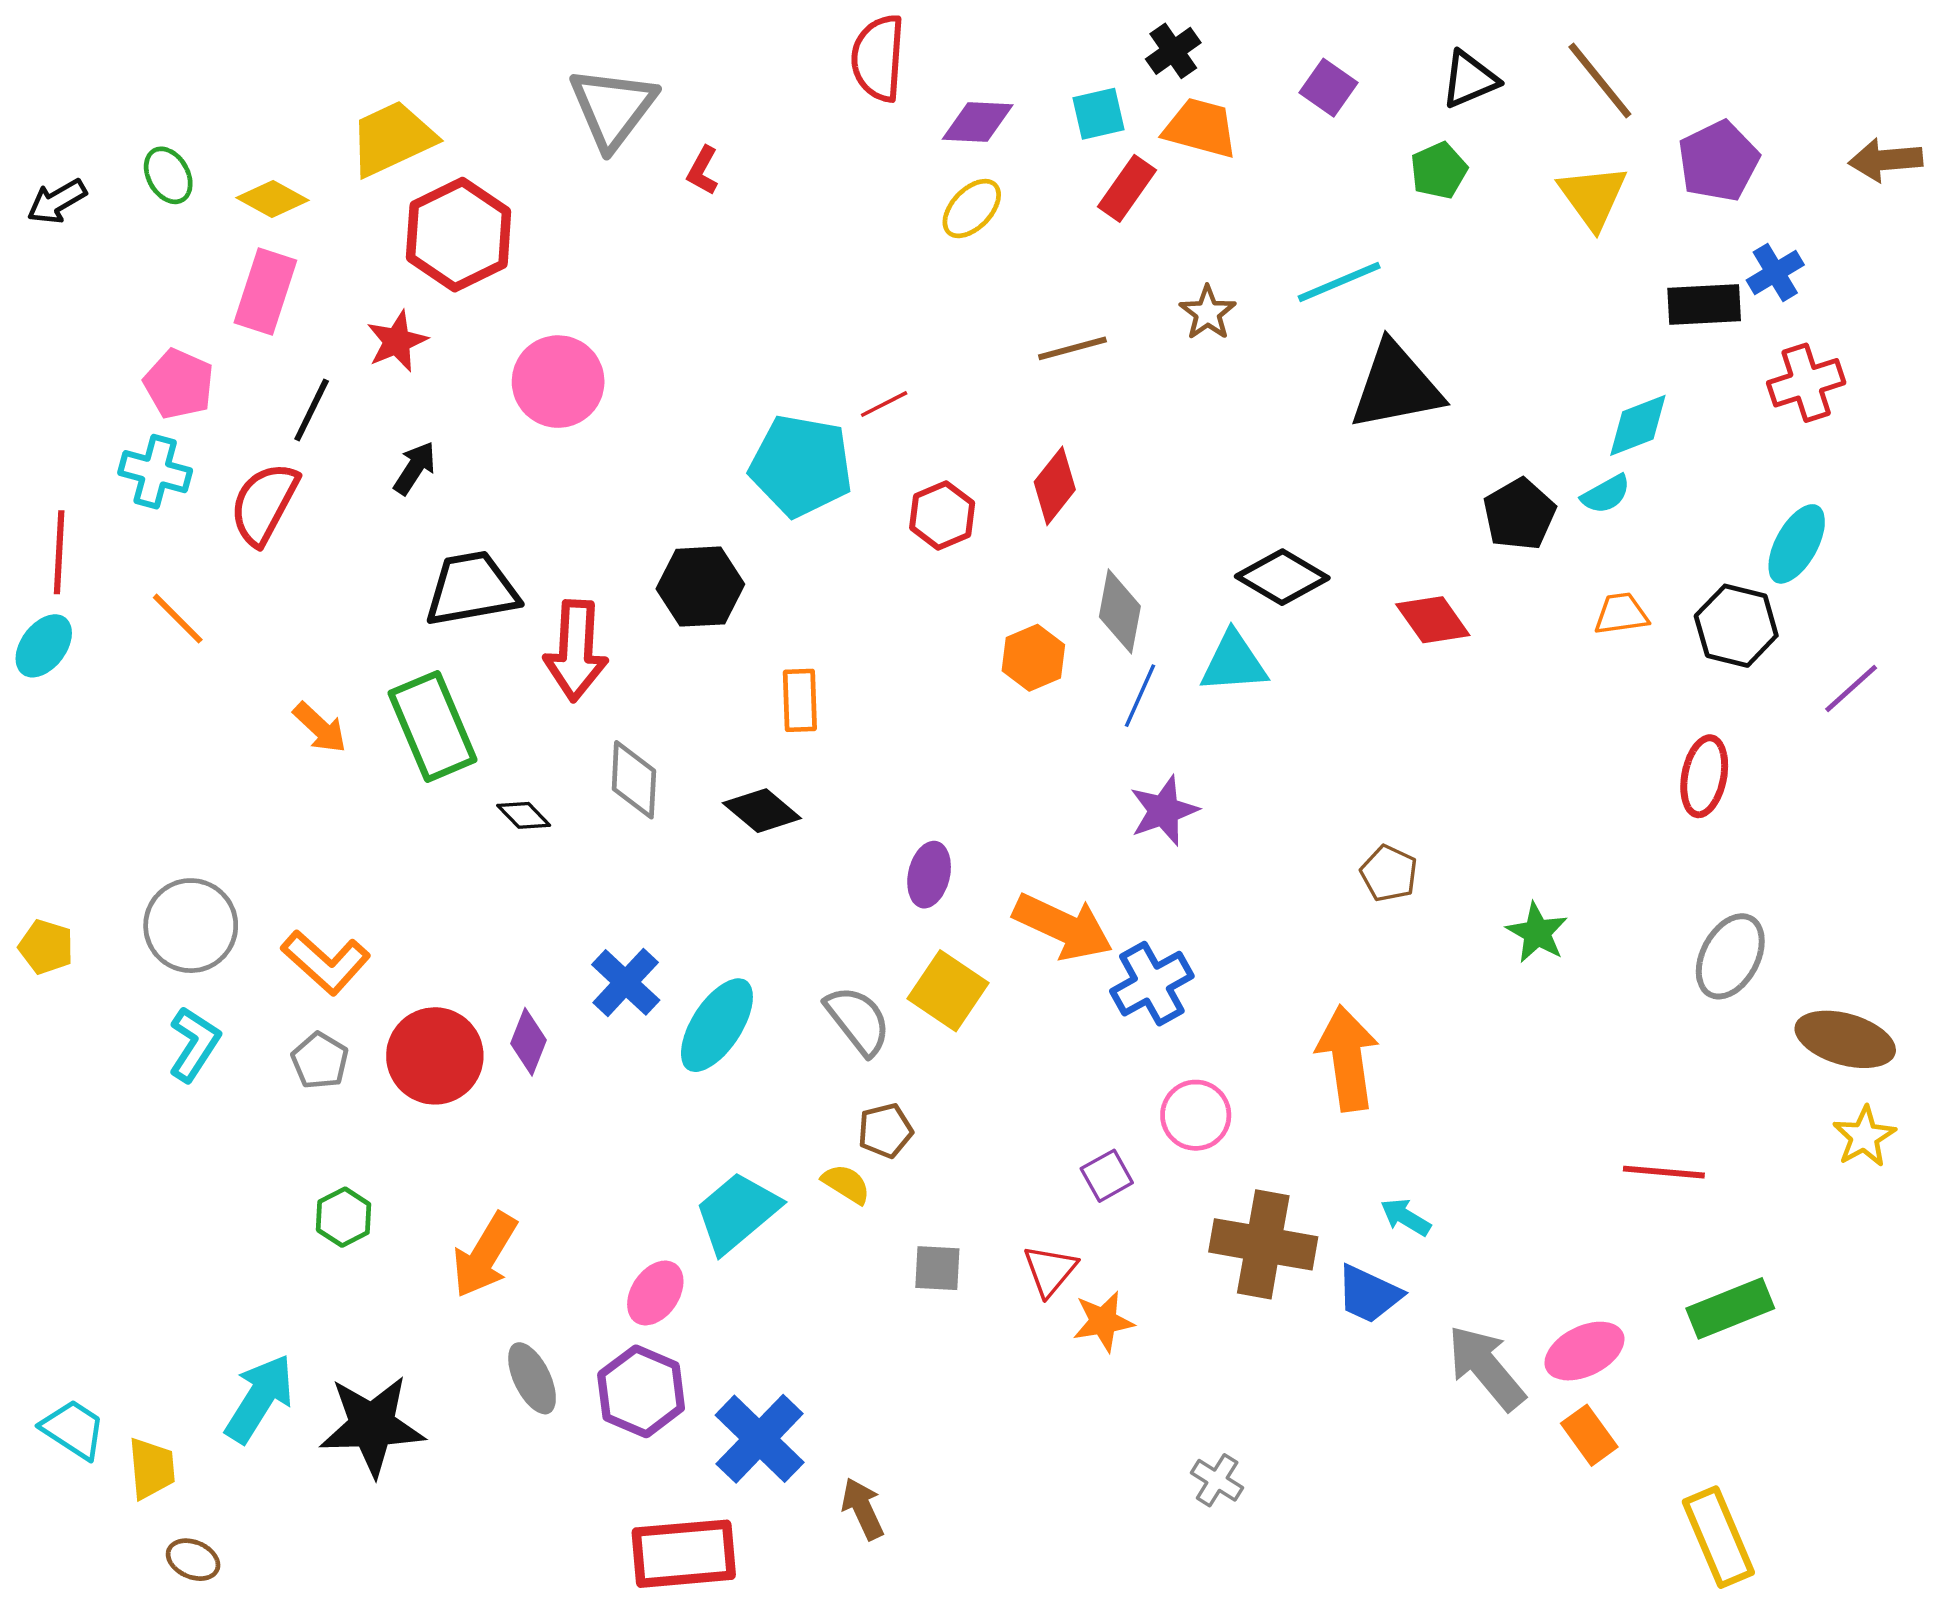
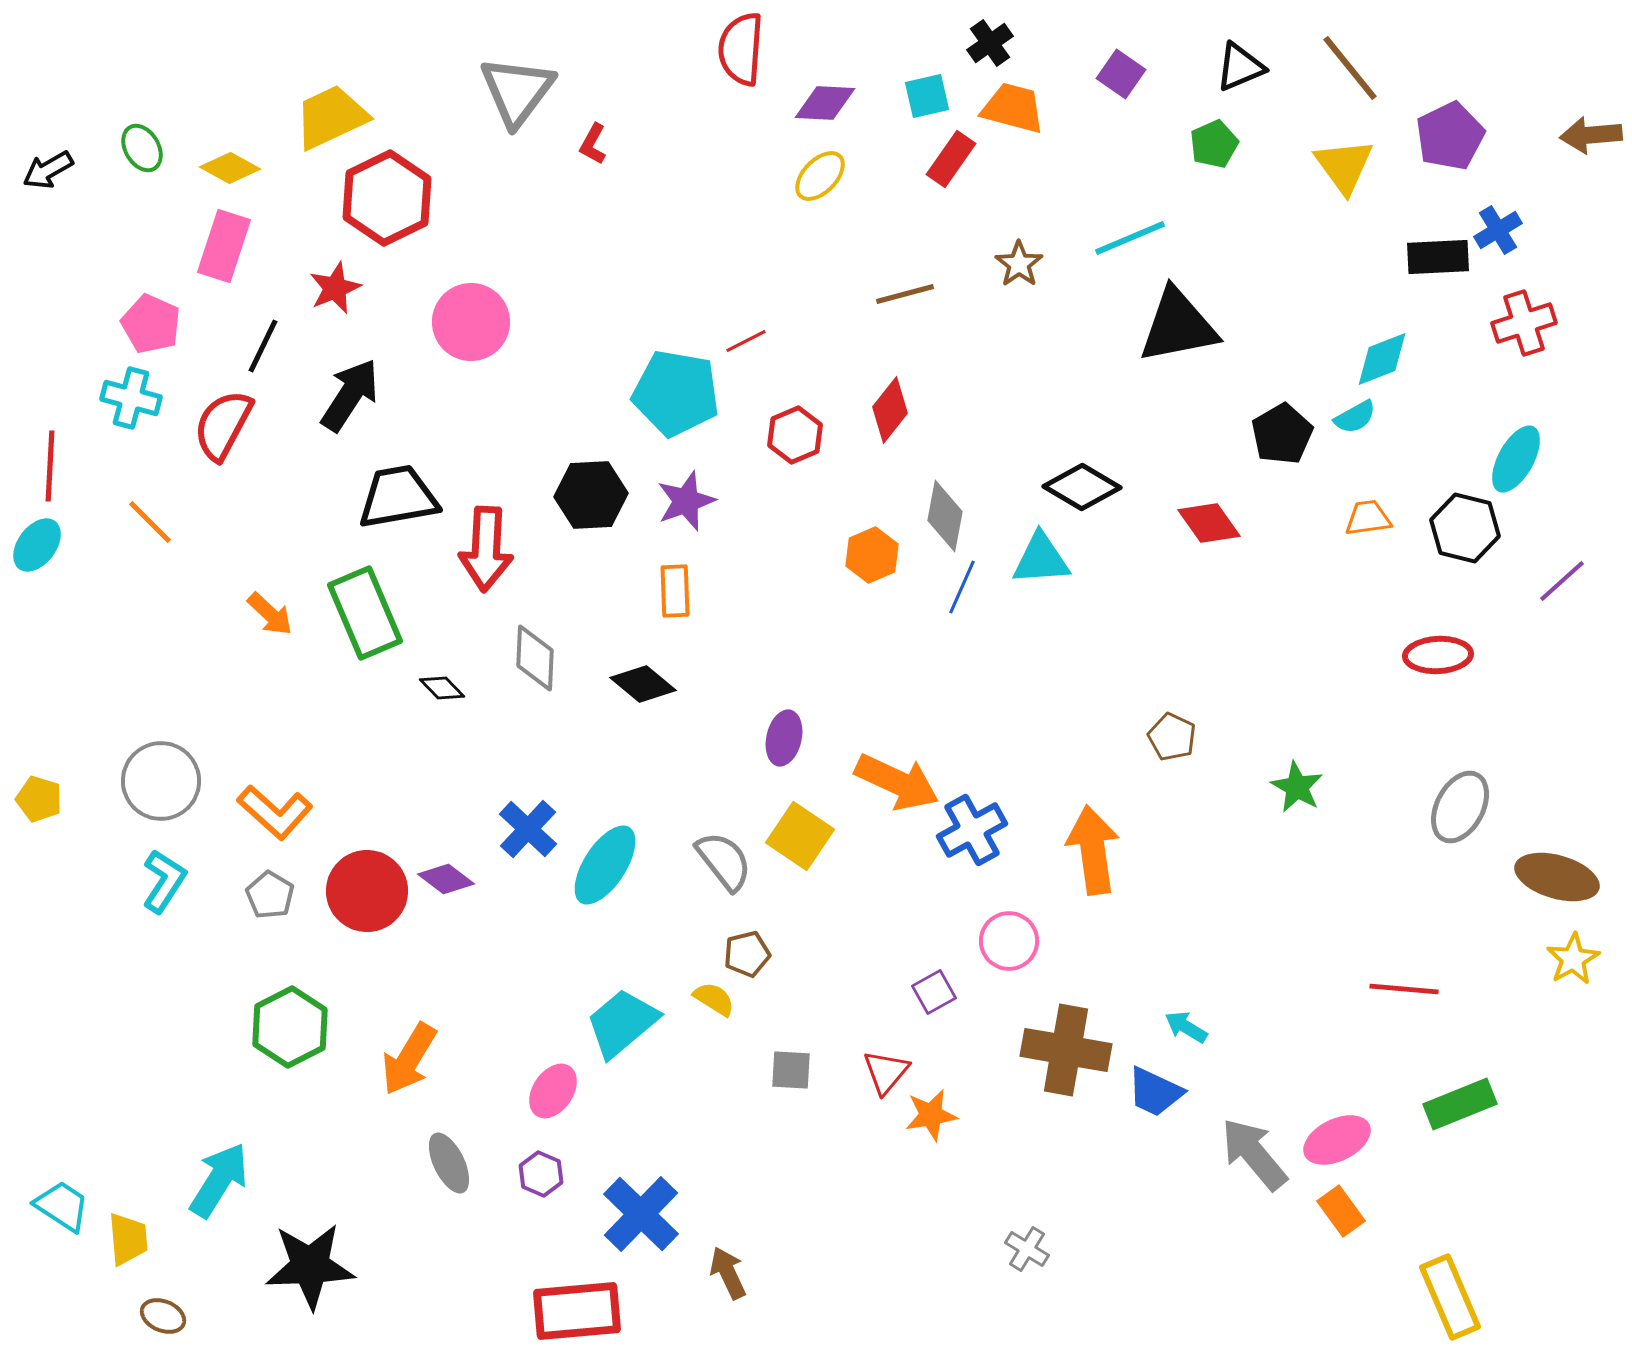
black arrow: (415, 468) -> (350, 395), size x1.6
red ellipse: (1704, 776) -> (1438, 655), turned 76
purple star: (1164, 811) -> (686, 501), moved
purple diamond: (528, 1042) -> (446, 879), turned -74
orange arrow: (1347, 1058) -> (1093, 850), moved
green hexagon: (344, 1217) -> (290, 1027), size x1.6
purple hexagon: (641, 1391) -> (541, 1174), size x0.6
black star: (372, 1426) -> (310, 1266), moved

